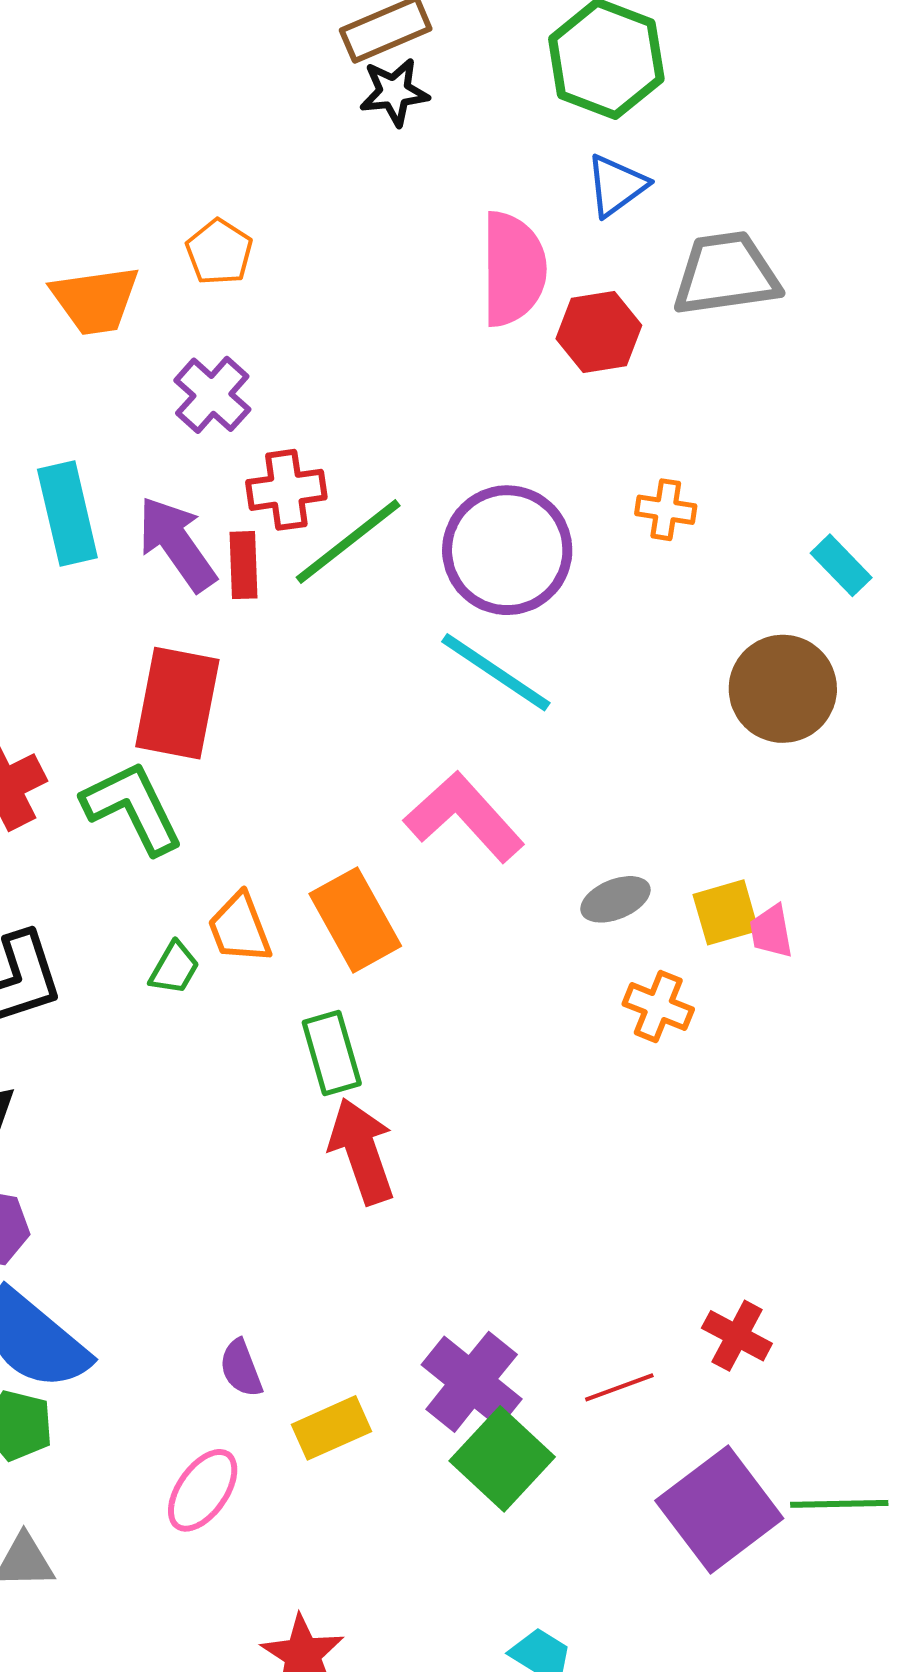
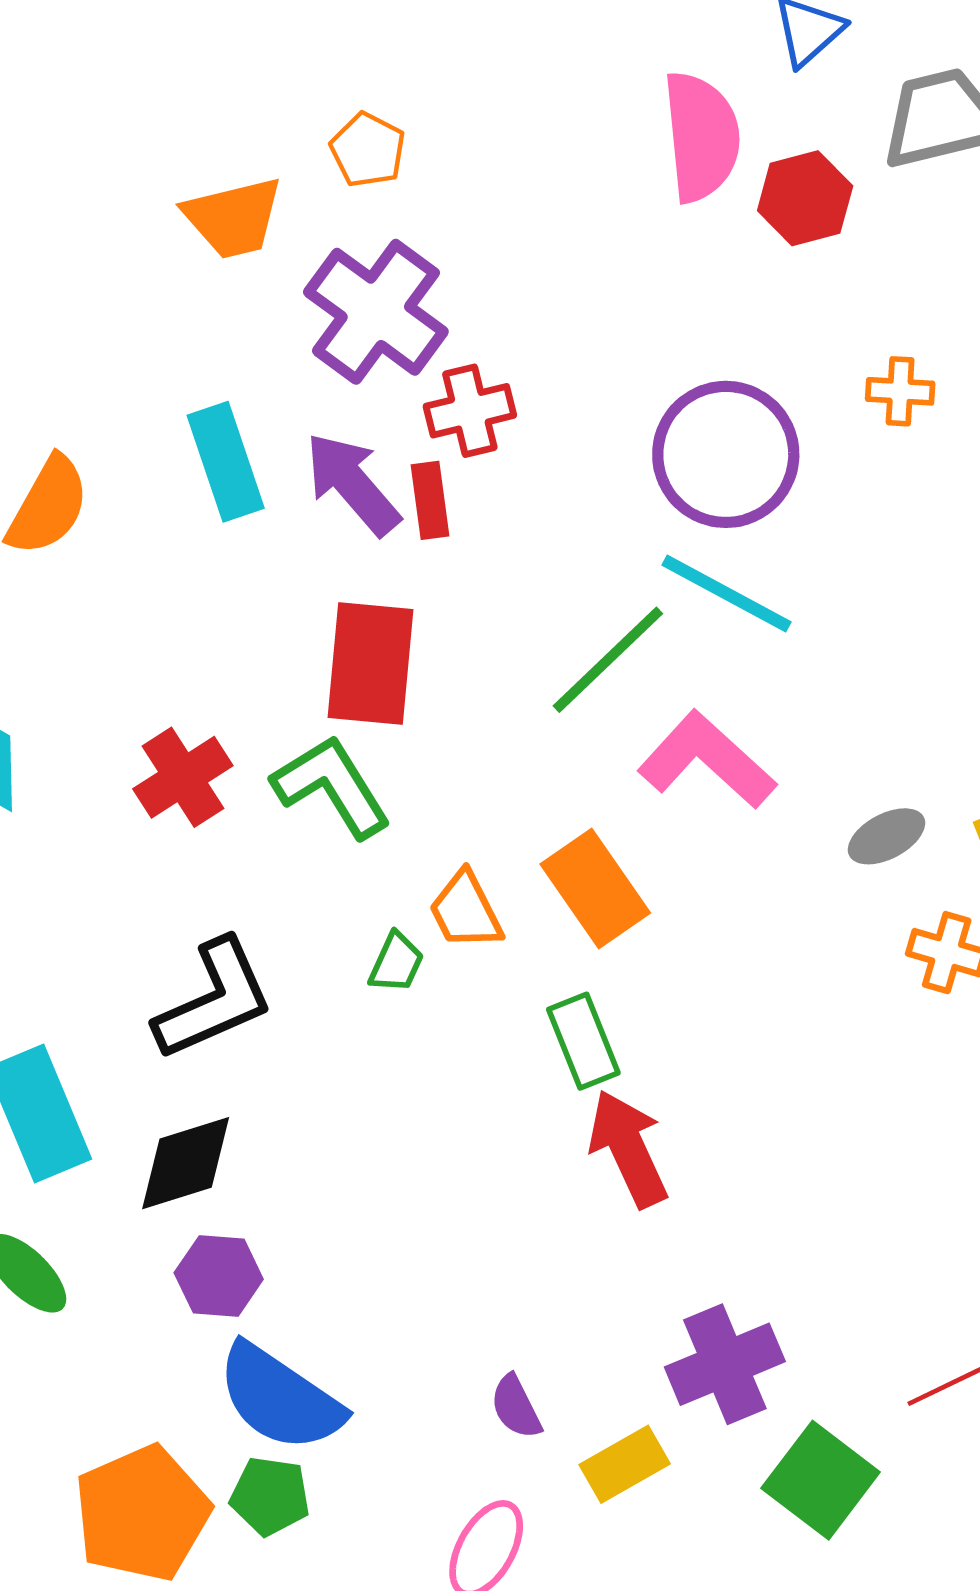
purple cross: (212, 395) -> (376, 312), size x1.6
green line: (348, 541) -> (608, 660), moved
purple cross: (472, 1382) -> (725, 1364), moved, turned 34

